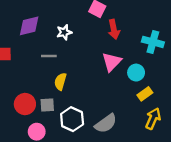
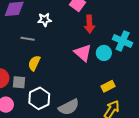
pink triangle: (112, 62) -> (83, 53), turned -42
cyan circle: (136, 73) -> (104, 53), moved

